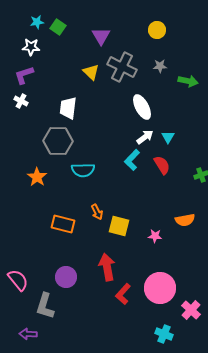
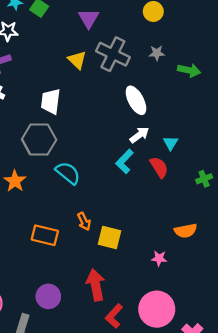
cyan triangle: (168, 137) -> (171, 143), moved
cyan semicircle: (83, 170) -> (68, 173), turned -140
pink star: (155, 236) -> (159, 258), moved

